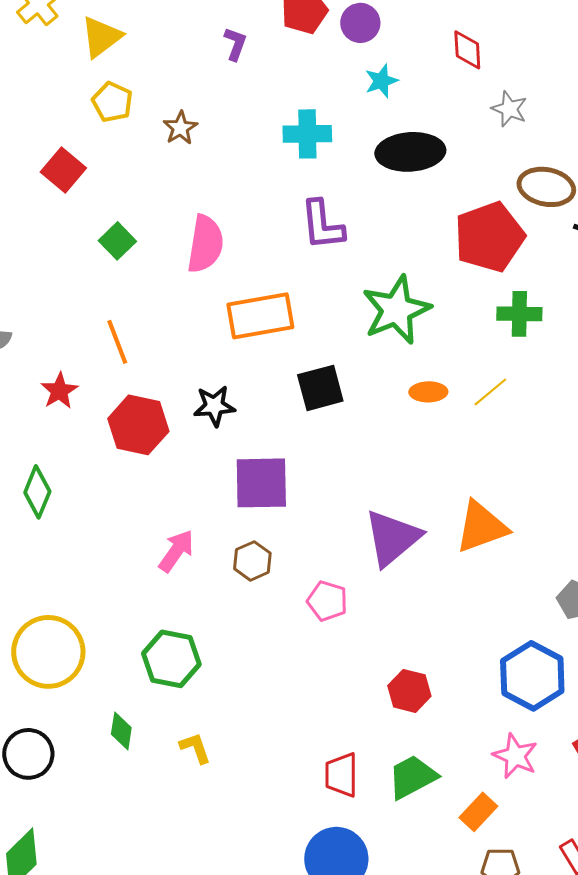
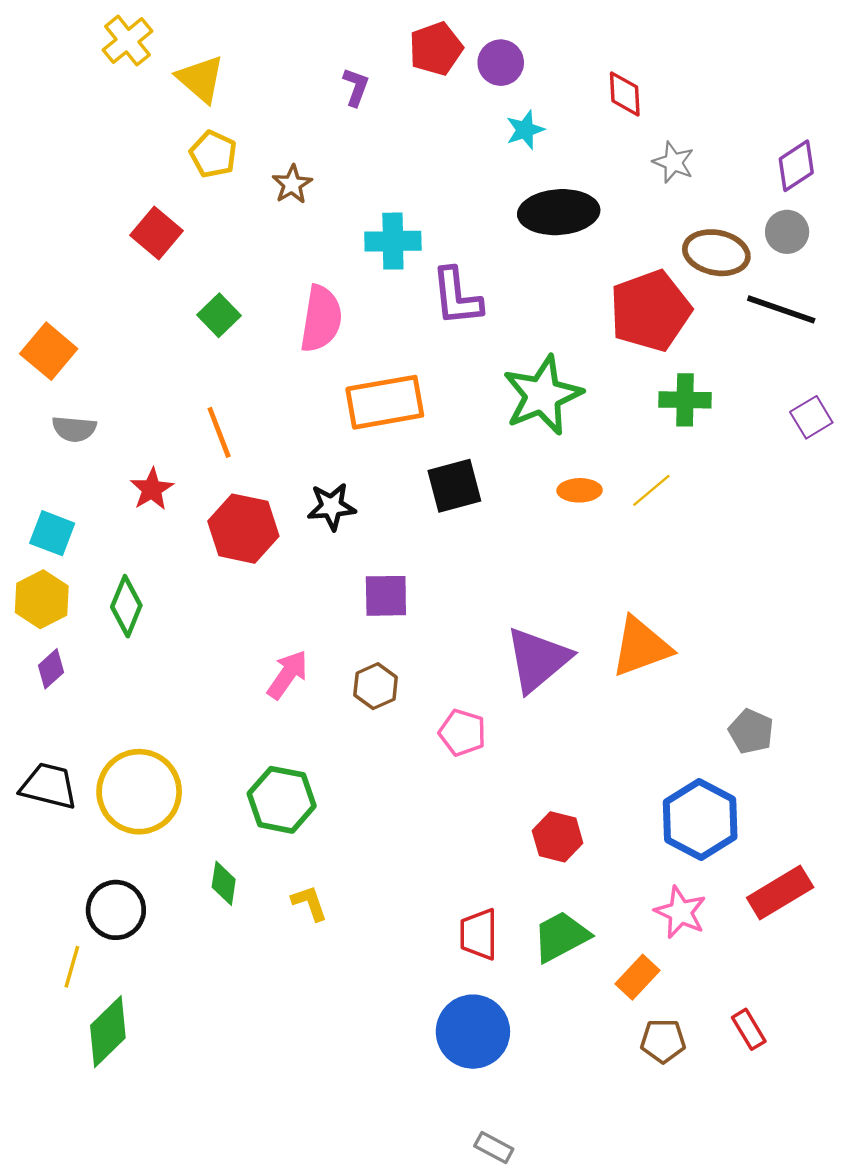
yellow triangle: (101, 37) -> (201, 79), turned -42
cyan cross: (307, 134) -> (393, 241), moved
purple square: (261, 483) -> (386, 596), size x0.7

